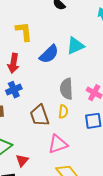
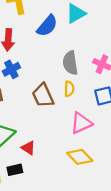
pink triangle: (58, 144) -> (81, 123), moved
red triangle: (22, 160) -> (28, 148), turned -32

